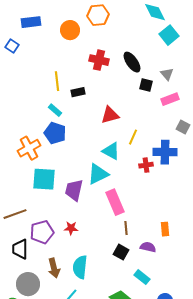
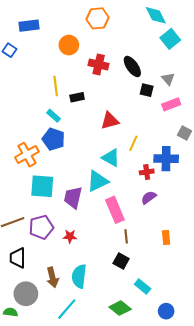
orange circle: (70, 30) -> (69, 45), moved
purple pentagon: (42, 232) -> (41, 227), moved
purple semicircle: (148, 247) -> (149, 198), moved, turned -49

